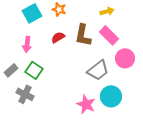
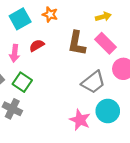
red semicircle: (58, 37) -> (37, 46), moved

